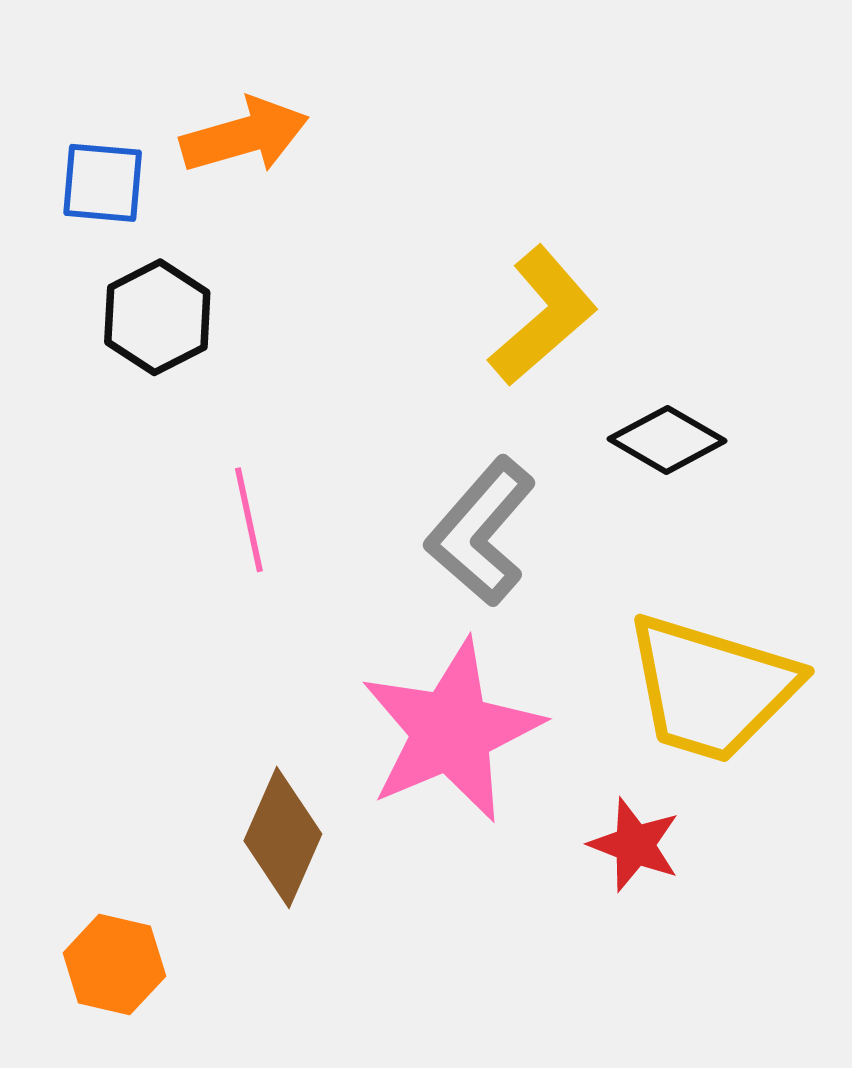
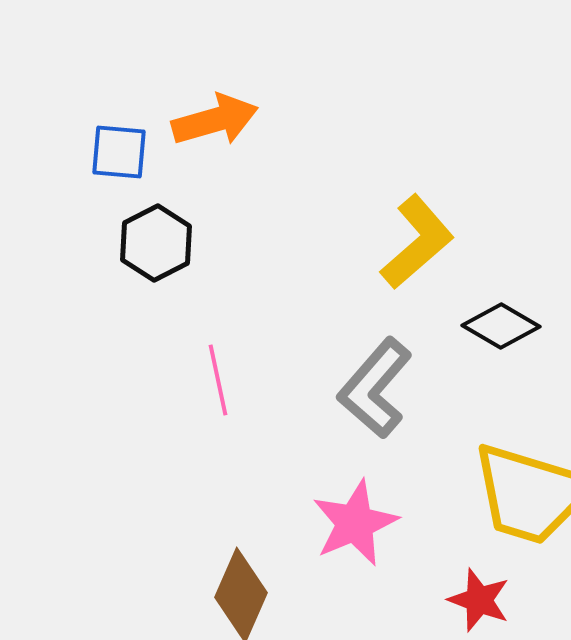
pink star: (451, 731) -> (355, 523), size x0.7

